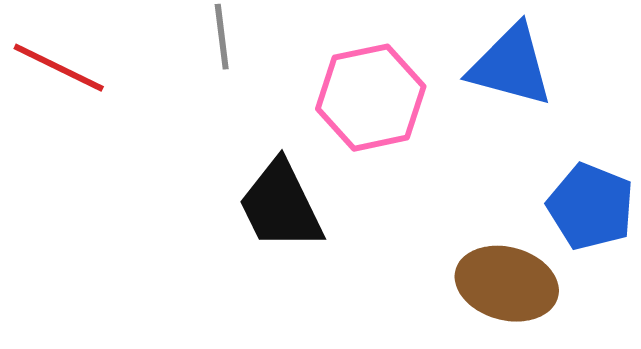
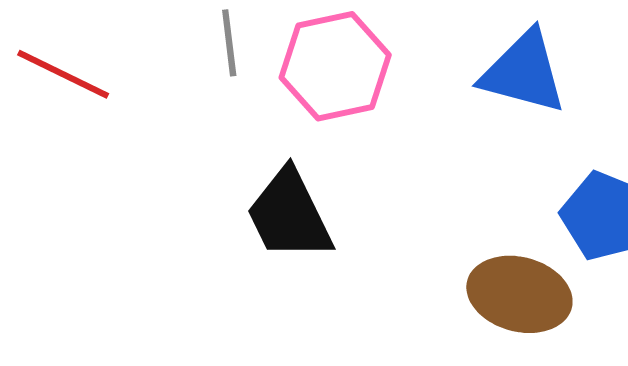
pink hexagon: (371, 98) -> (335, 66), moved

